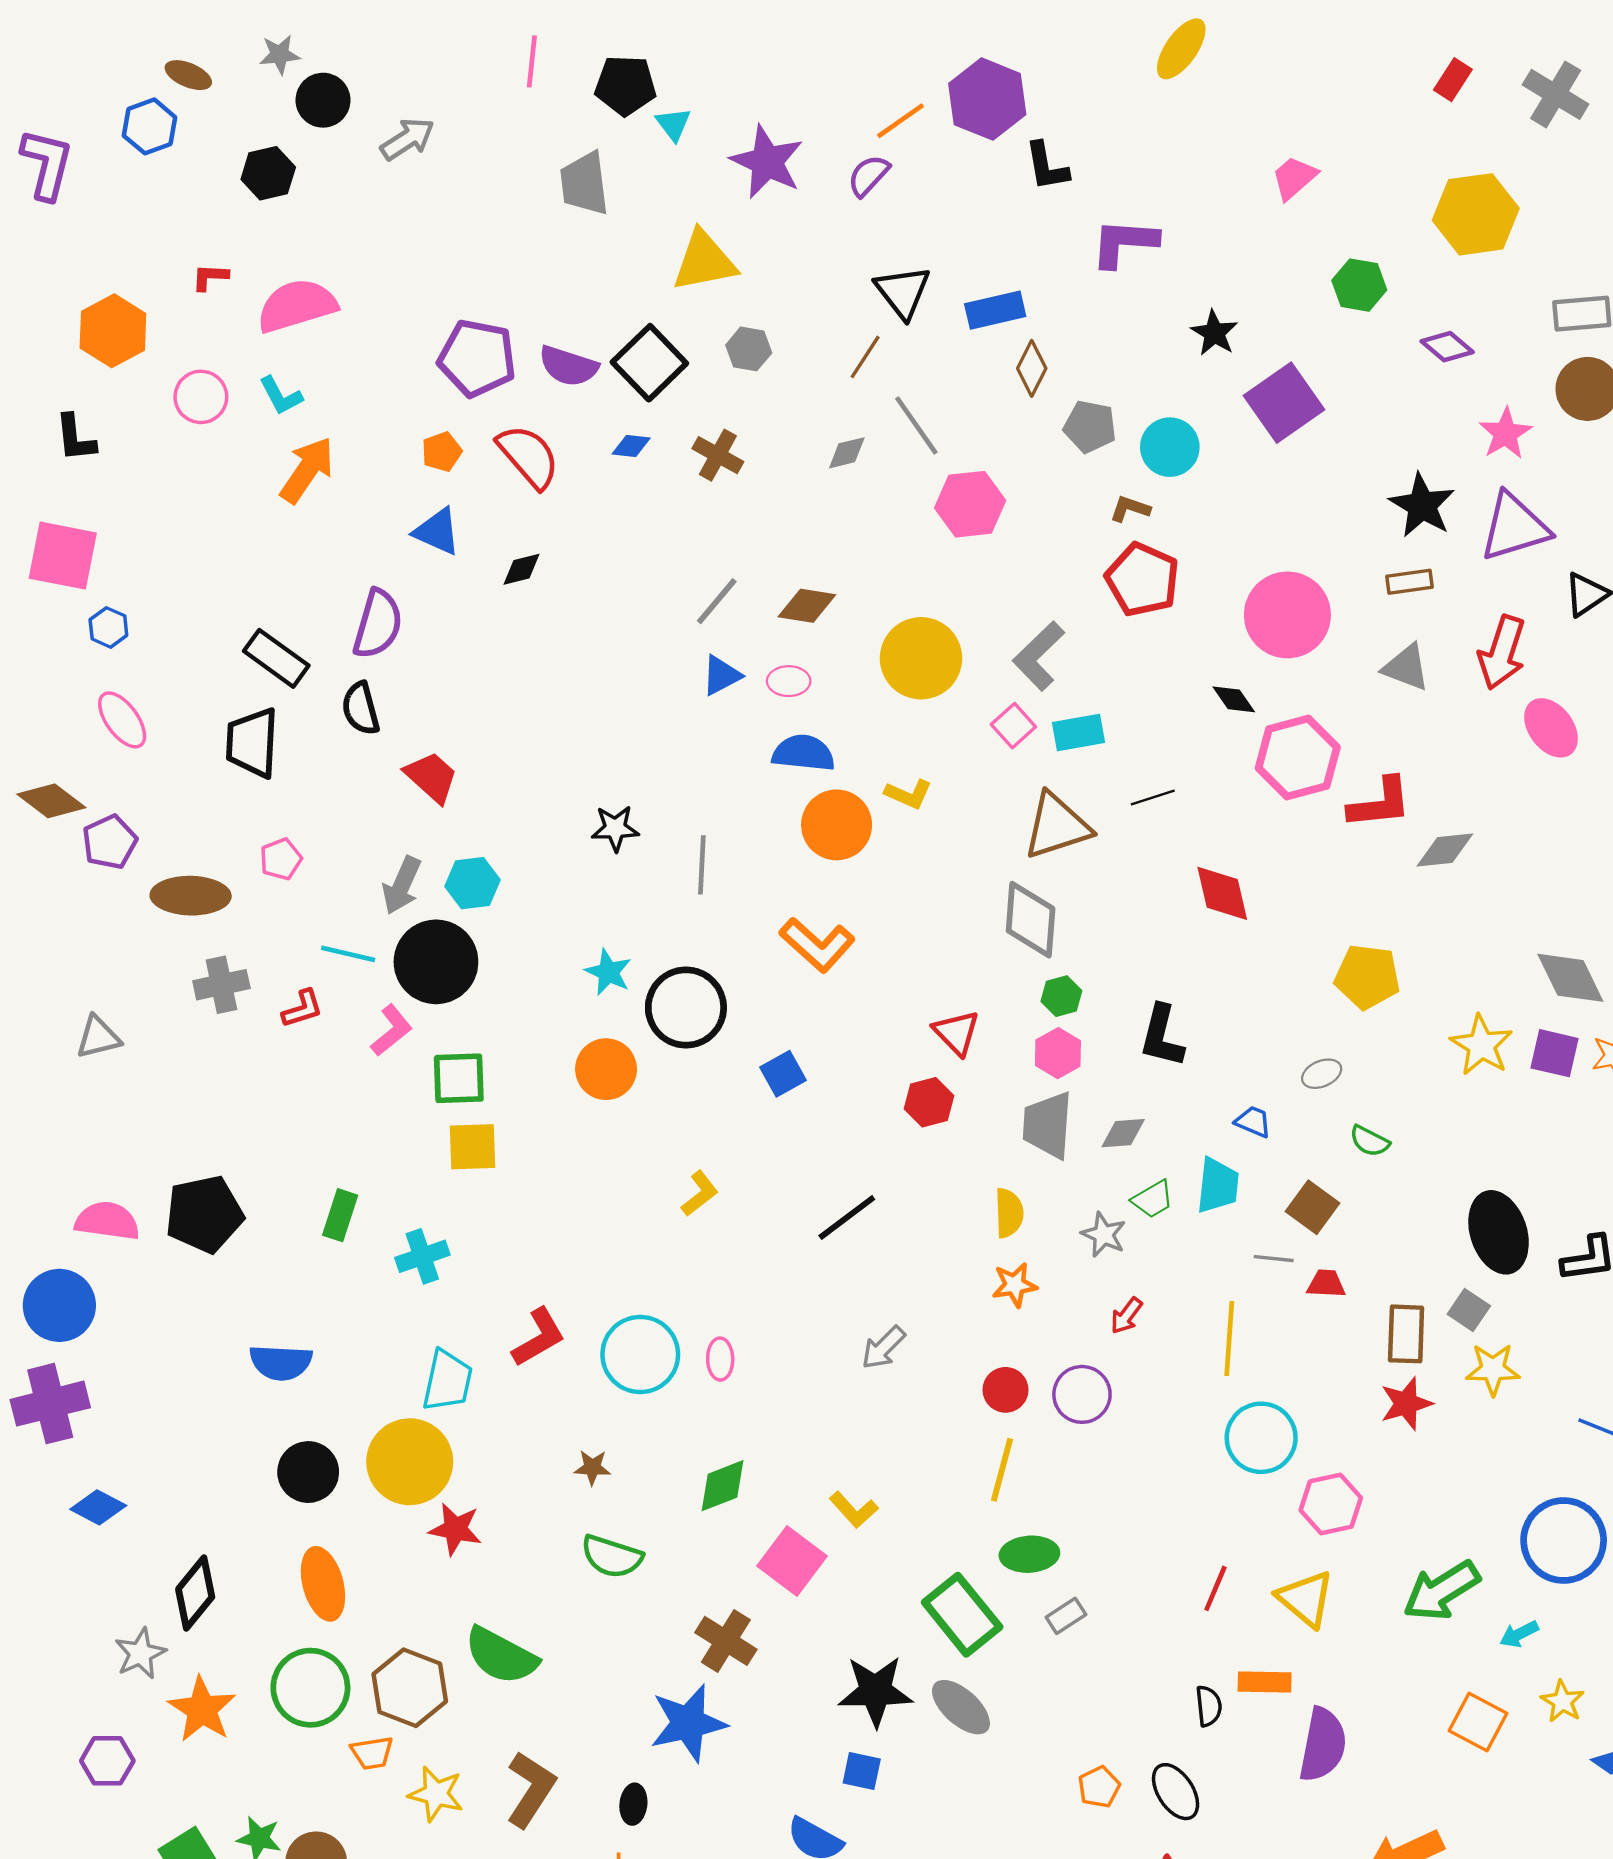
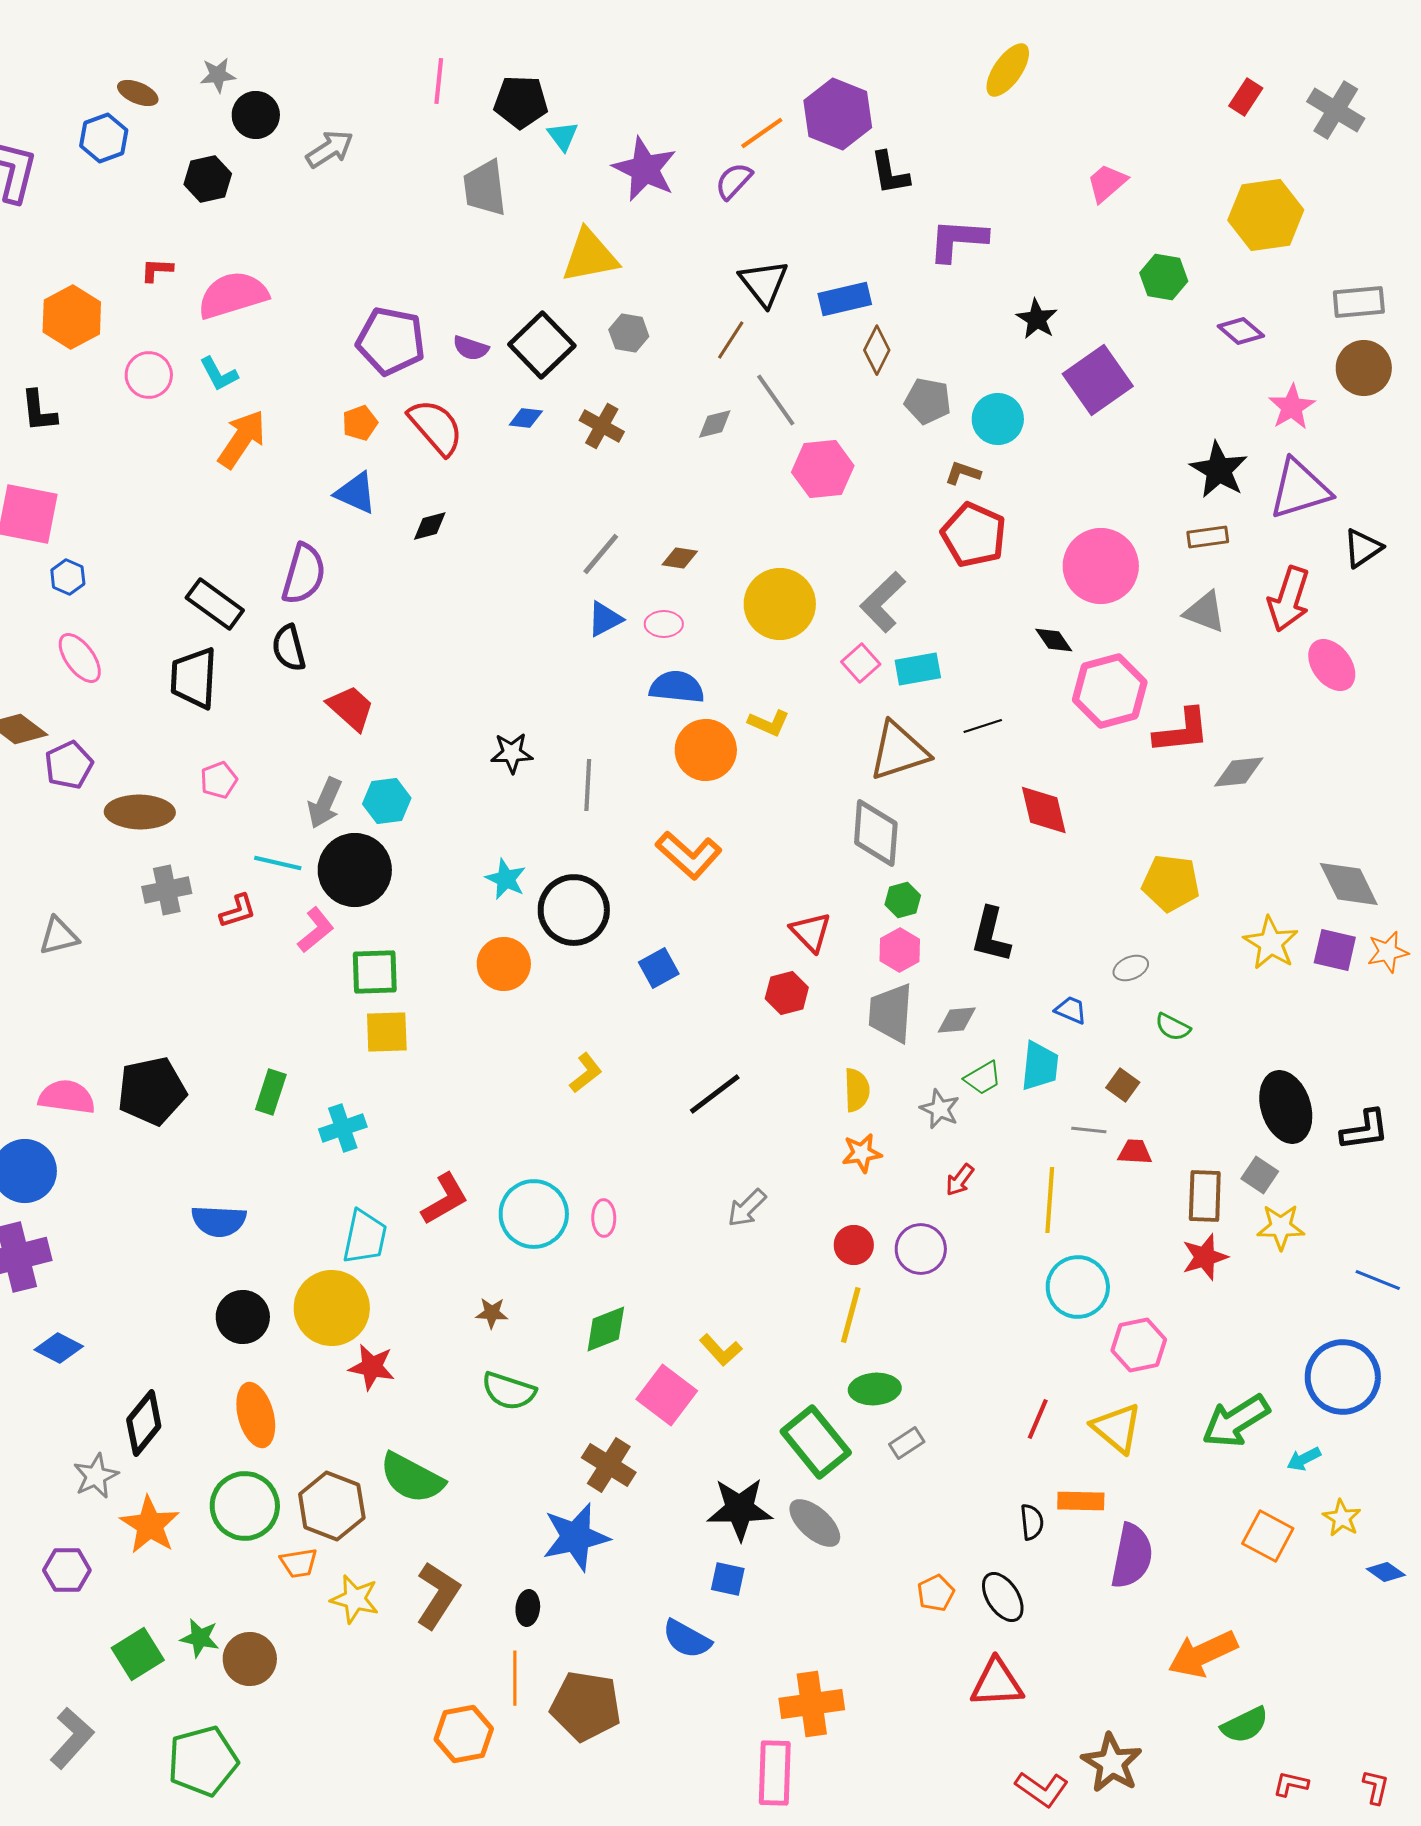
purple semicircle: (568, 366) -> (471, 348), size x0.7
brown diamond: (807, 606) -> (680, 558), size x0.7
brown square: (1312, 1207) -> (1123, 1085), size x0.7

